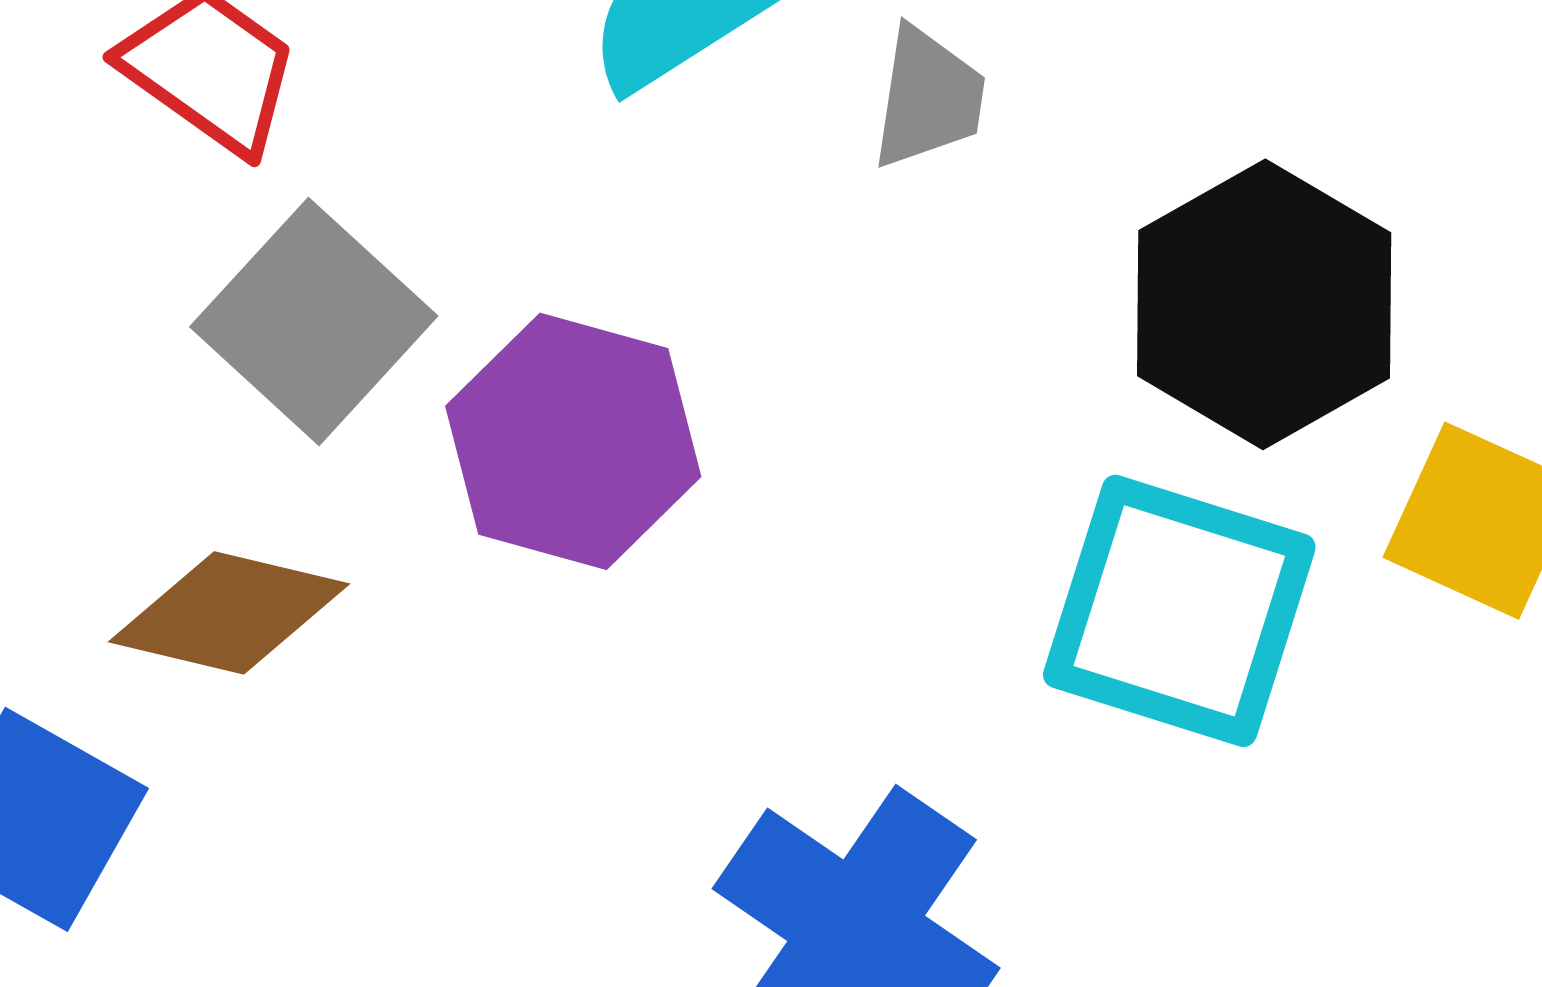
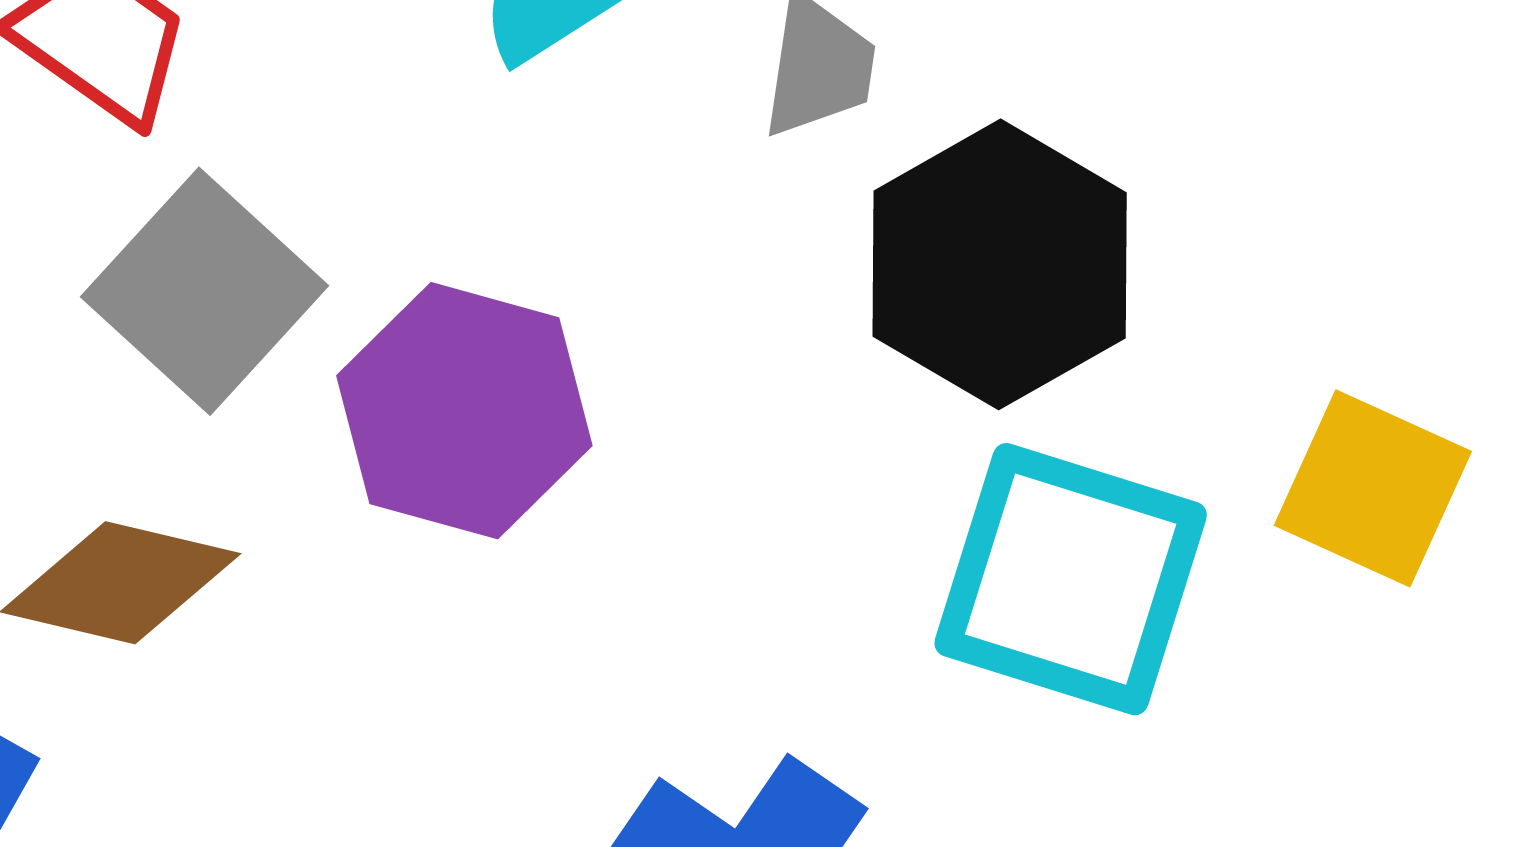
black hexagon: (1264, 304) -> (1000, 264), moved

